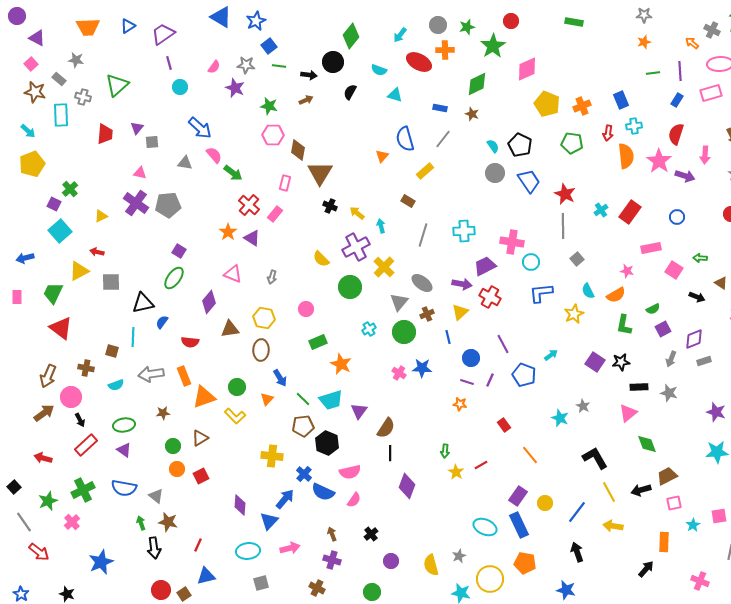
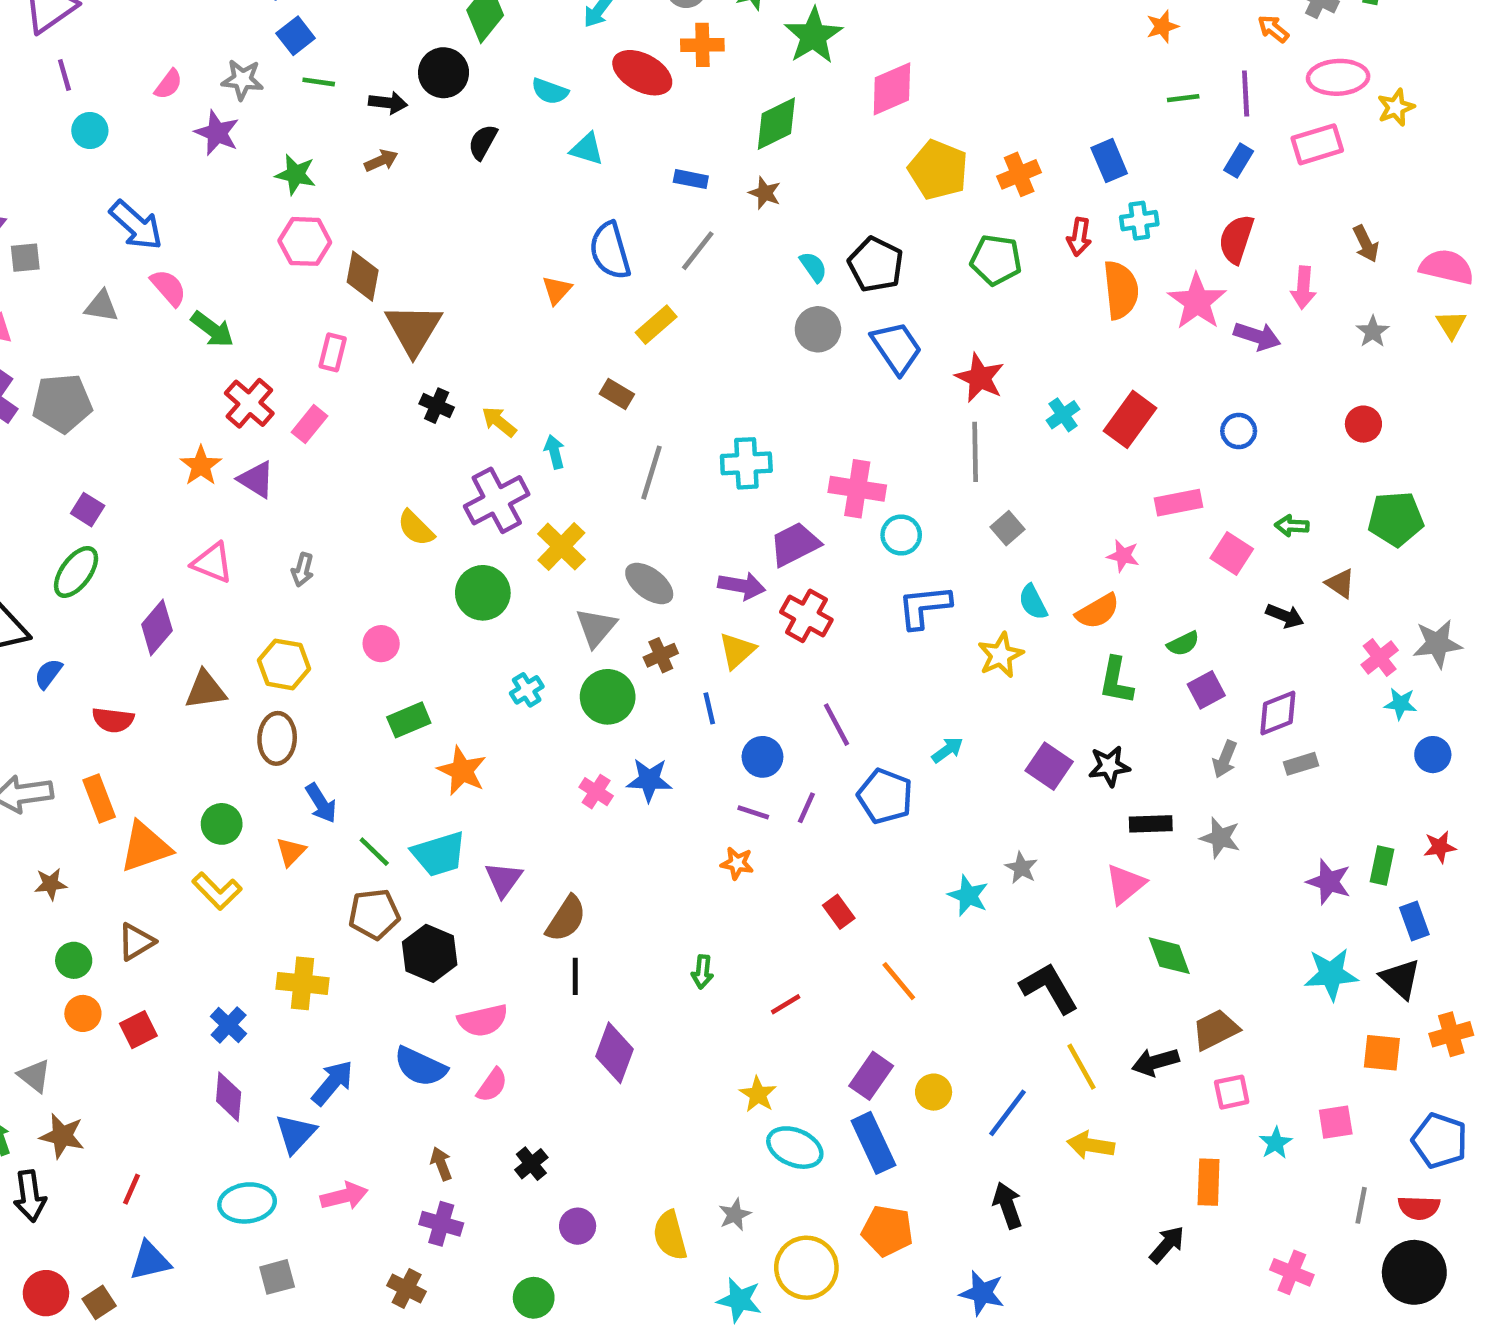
yellow star: (456, 472) -> (758, 1094), moved
blue cross: (304, 474) -> (229, 1025), moved

